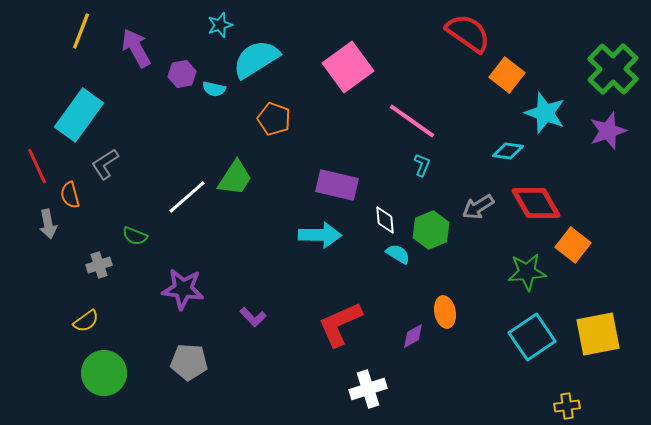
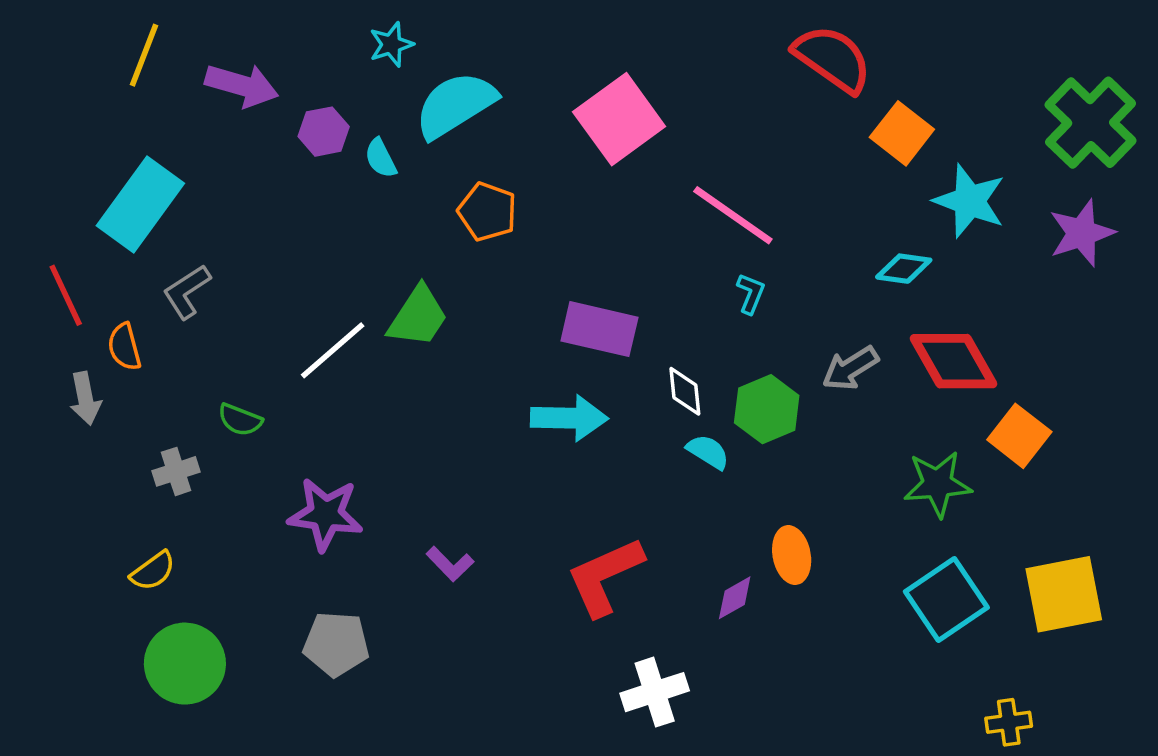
purple arrow: (136, 48) -> (242, 85), turned 135
cyan semicircle: (214, 89) -> (381, 158), turned 50

